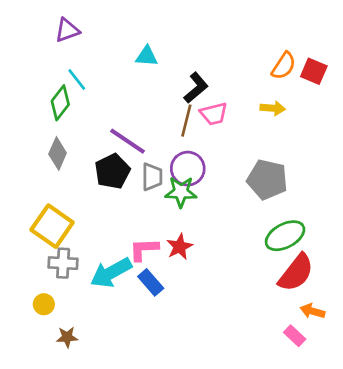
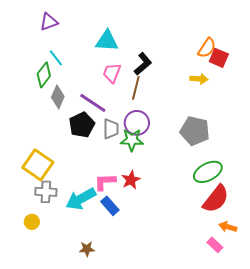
cyan triangle: (147, 56) -> (107, 41), size x1.4
red square: (314, 71) -> (219, 58), moved
pink trapezoid: (214, 114) -> (112, 73), moved, turned 125
gray diamond: (58, 153) -> (58, 97), moved
brown star: (67, 337) -> (87, 249), moved

